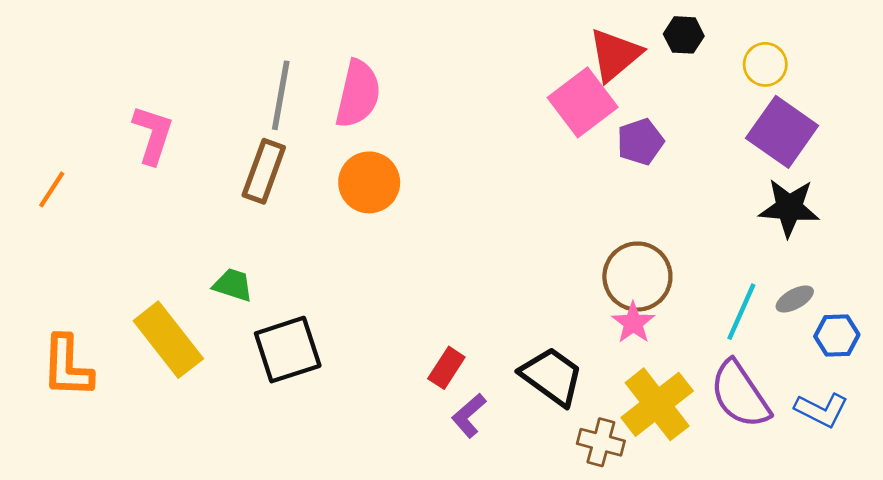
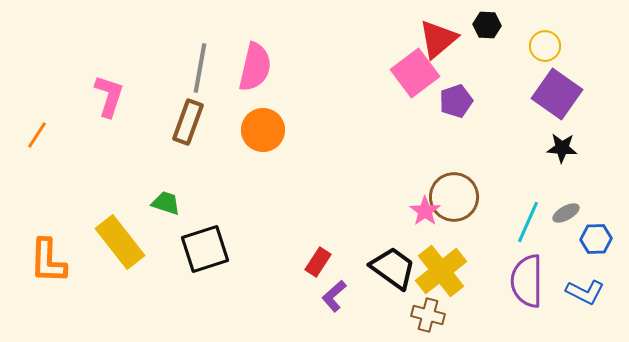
black star: (789, 208) -> (562, 148), size x0.7
pink star: (633, 323) -> (425, 211), moved
purple semicircle: (740, 394) -> (527, 281), turned 34
yellow cross: (657, 404) -> (441, 271), moved

